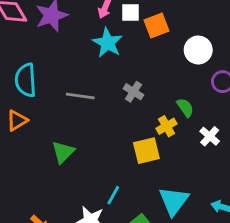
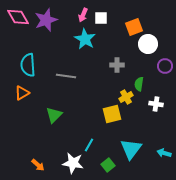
orange square: (156, 26) -> (134, 27), moved
gray cross: (133, 92) -> (117, 65), moved, turned -32
green semicircle: (185, 108) -> (139, 84), turned -136
white cross: (210, 136) -> (156, 104), turned -32

